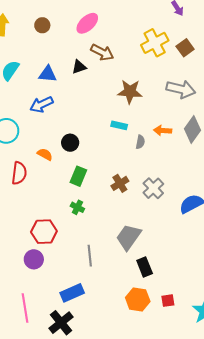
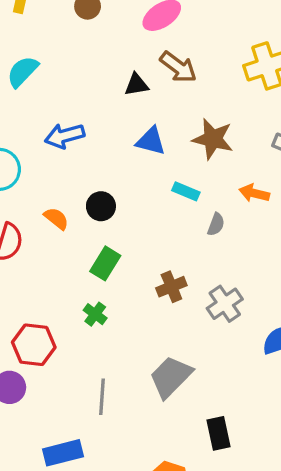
blue triangle: (48, 74) -> (151, 141), moved
orange arrow: (163, 131) -> (254, 193), moved
black rectangle: (145, 267) -> (219, 433), moved

